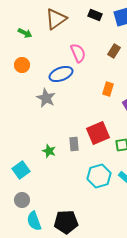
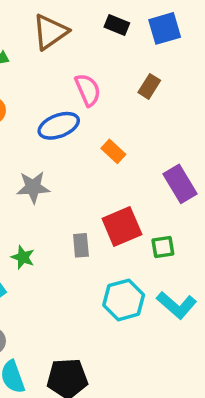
orange rectangle: (108, 89) -> (113, 151), moved, turned -64
gray star: (46, 98) -> (33, 187), moved, turned -30
green star: (49, 151) -> (23, 257), moved

